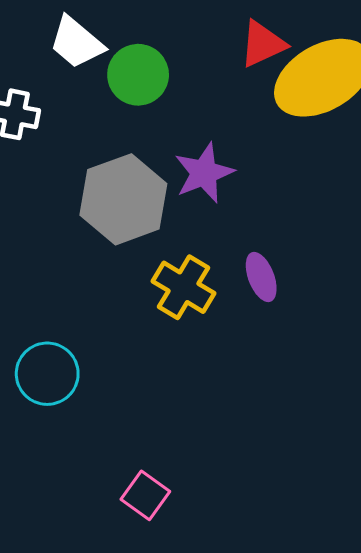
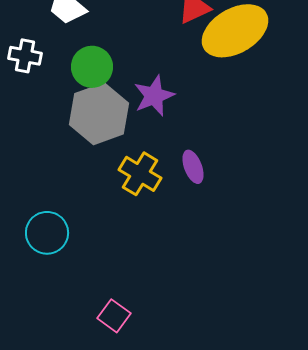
green circle: (138, 75) -> (92, 67), moved

